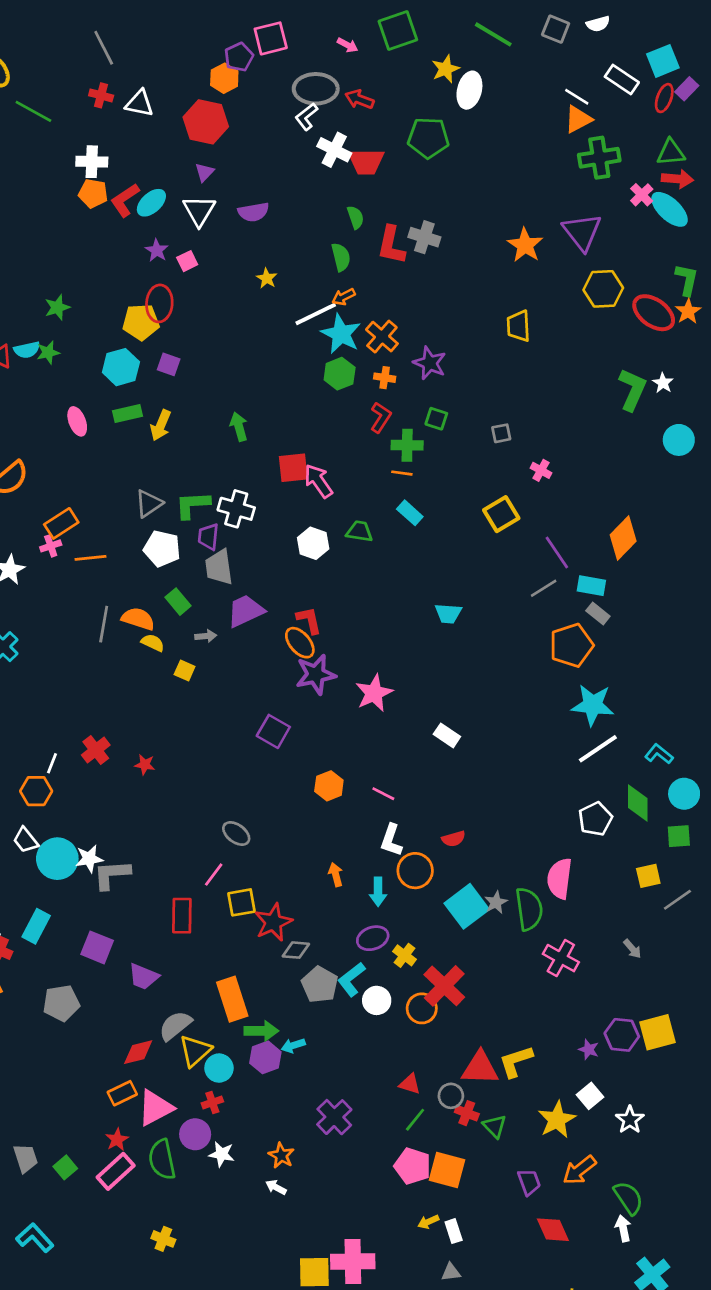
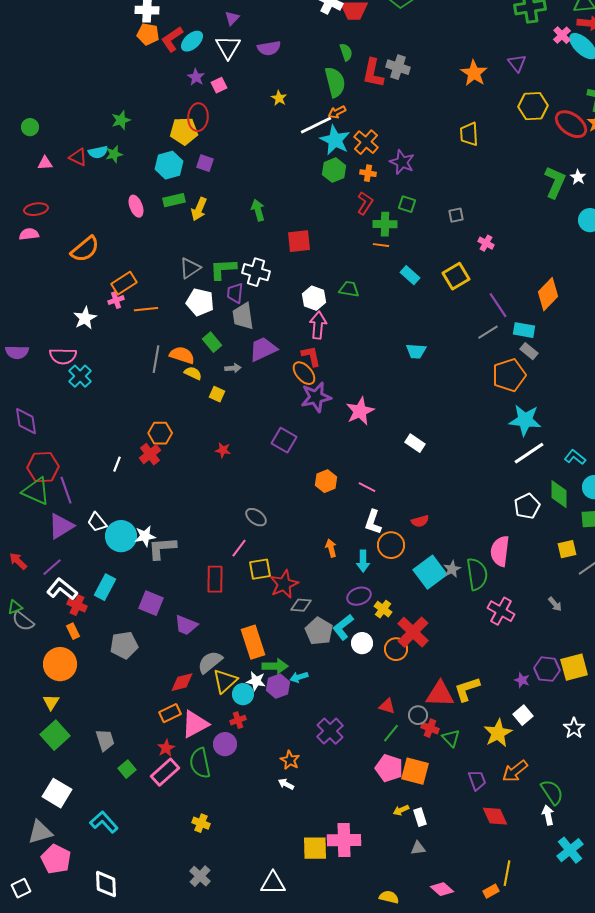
purple triangle: (582, 232) -> (517, 63), size x0.6
green semicircle: (341, 257) -> (335, 82), size x1.4
pink arrow: (318, 481) -> (318, 325), moved, turned 40
cyan rectangle: (410, 513) -> (410, 275), moved
red star: (145, 765) -> (223, 450), moved
orange hexagon: (36, 791) -> (160, 433), moved
white star: (630, 1120) -> (574, 728), moved
white star: (222, 1154) -> (256, 681), moved
gray trapezoid: (26, 1158) -> (105, 740), moved

